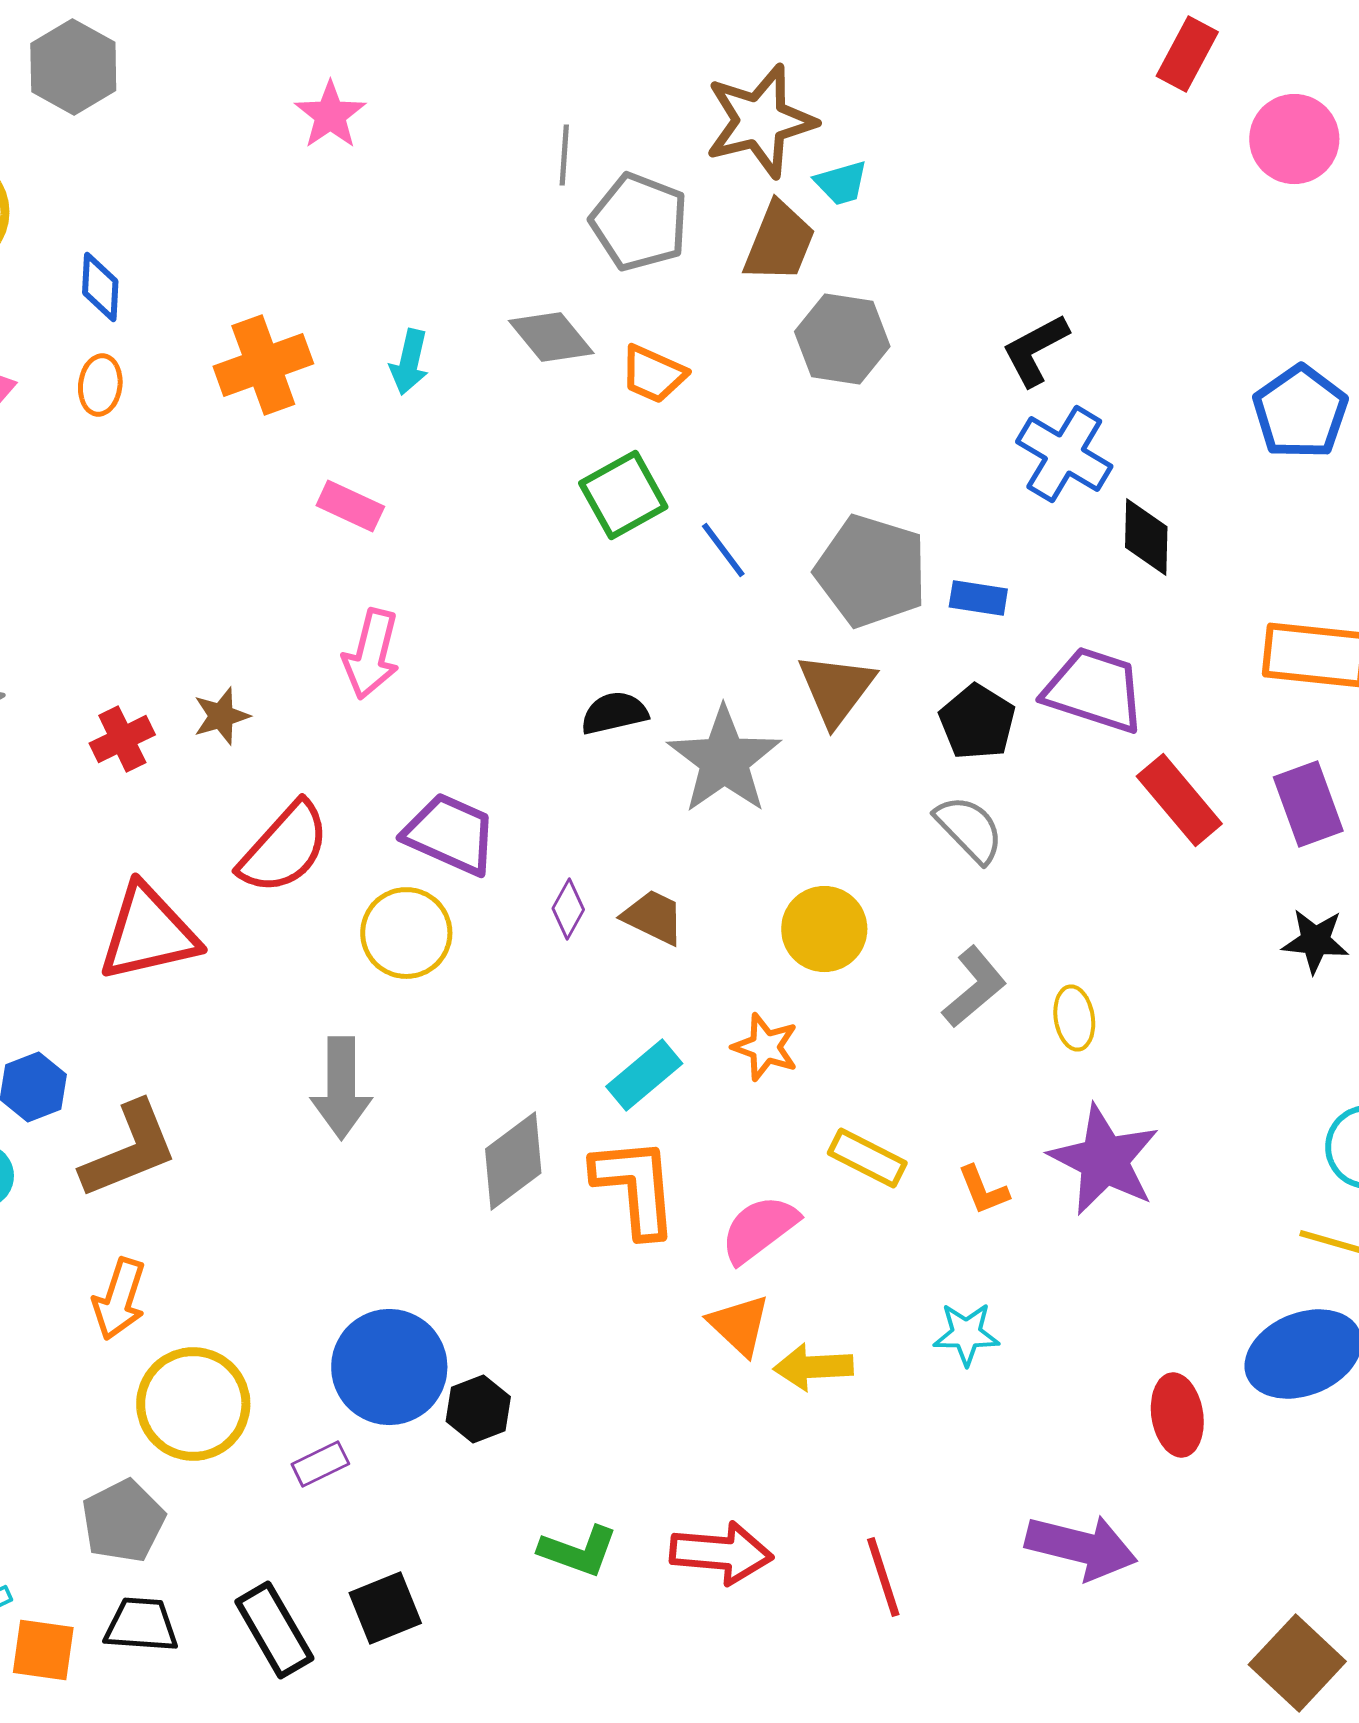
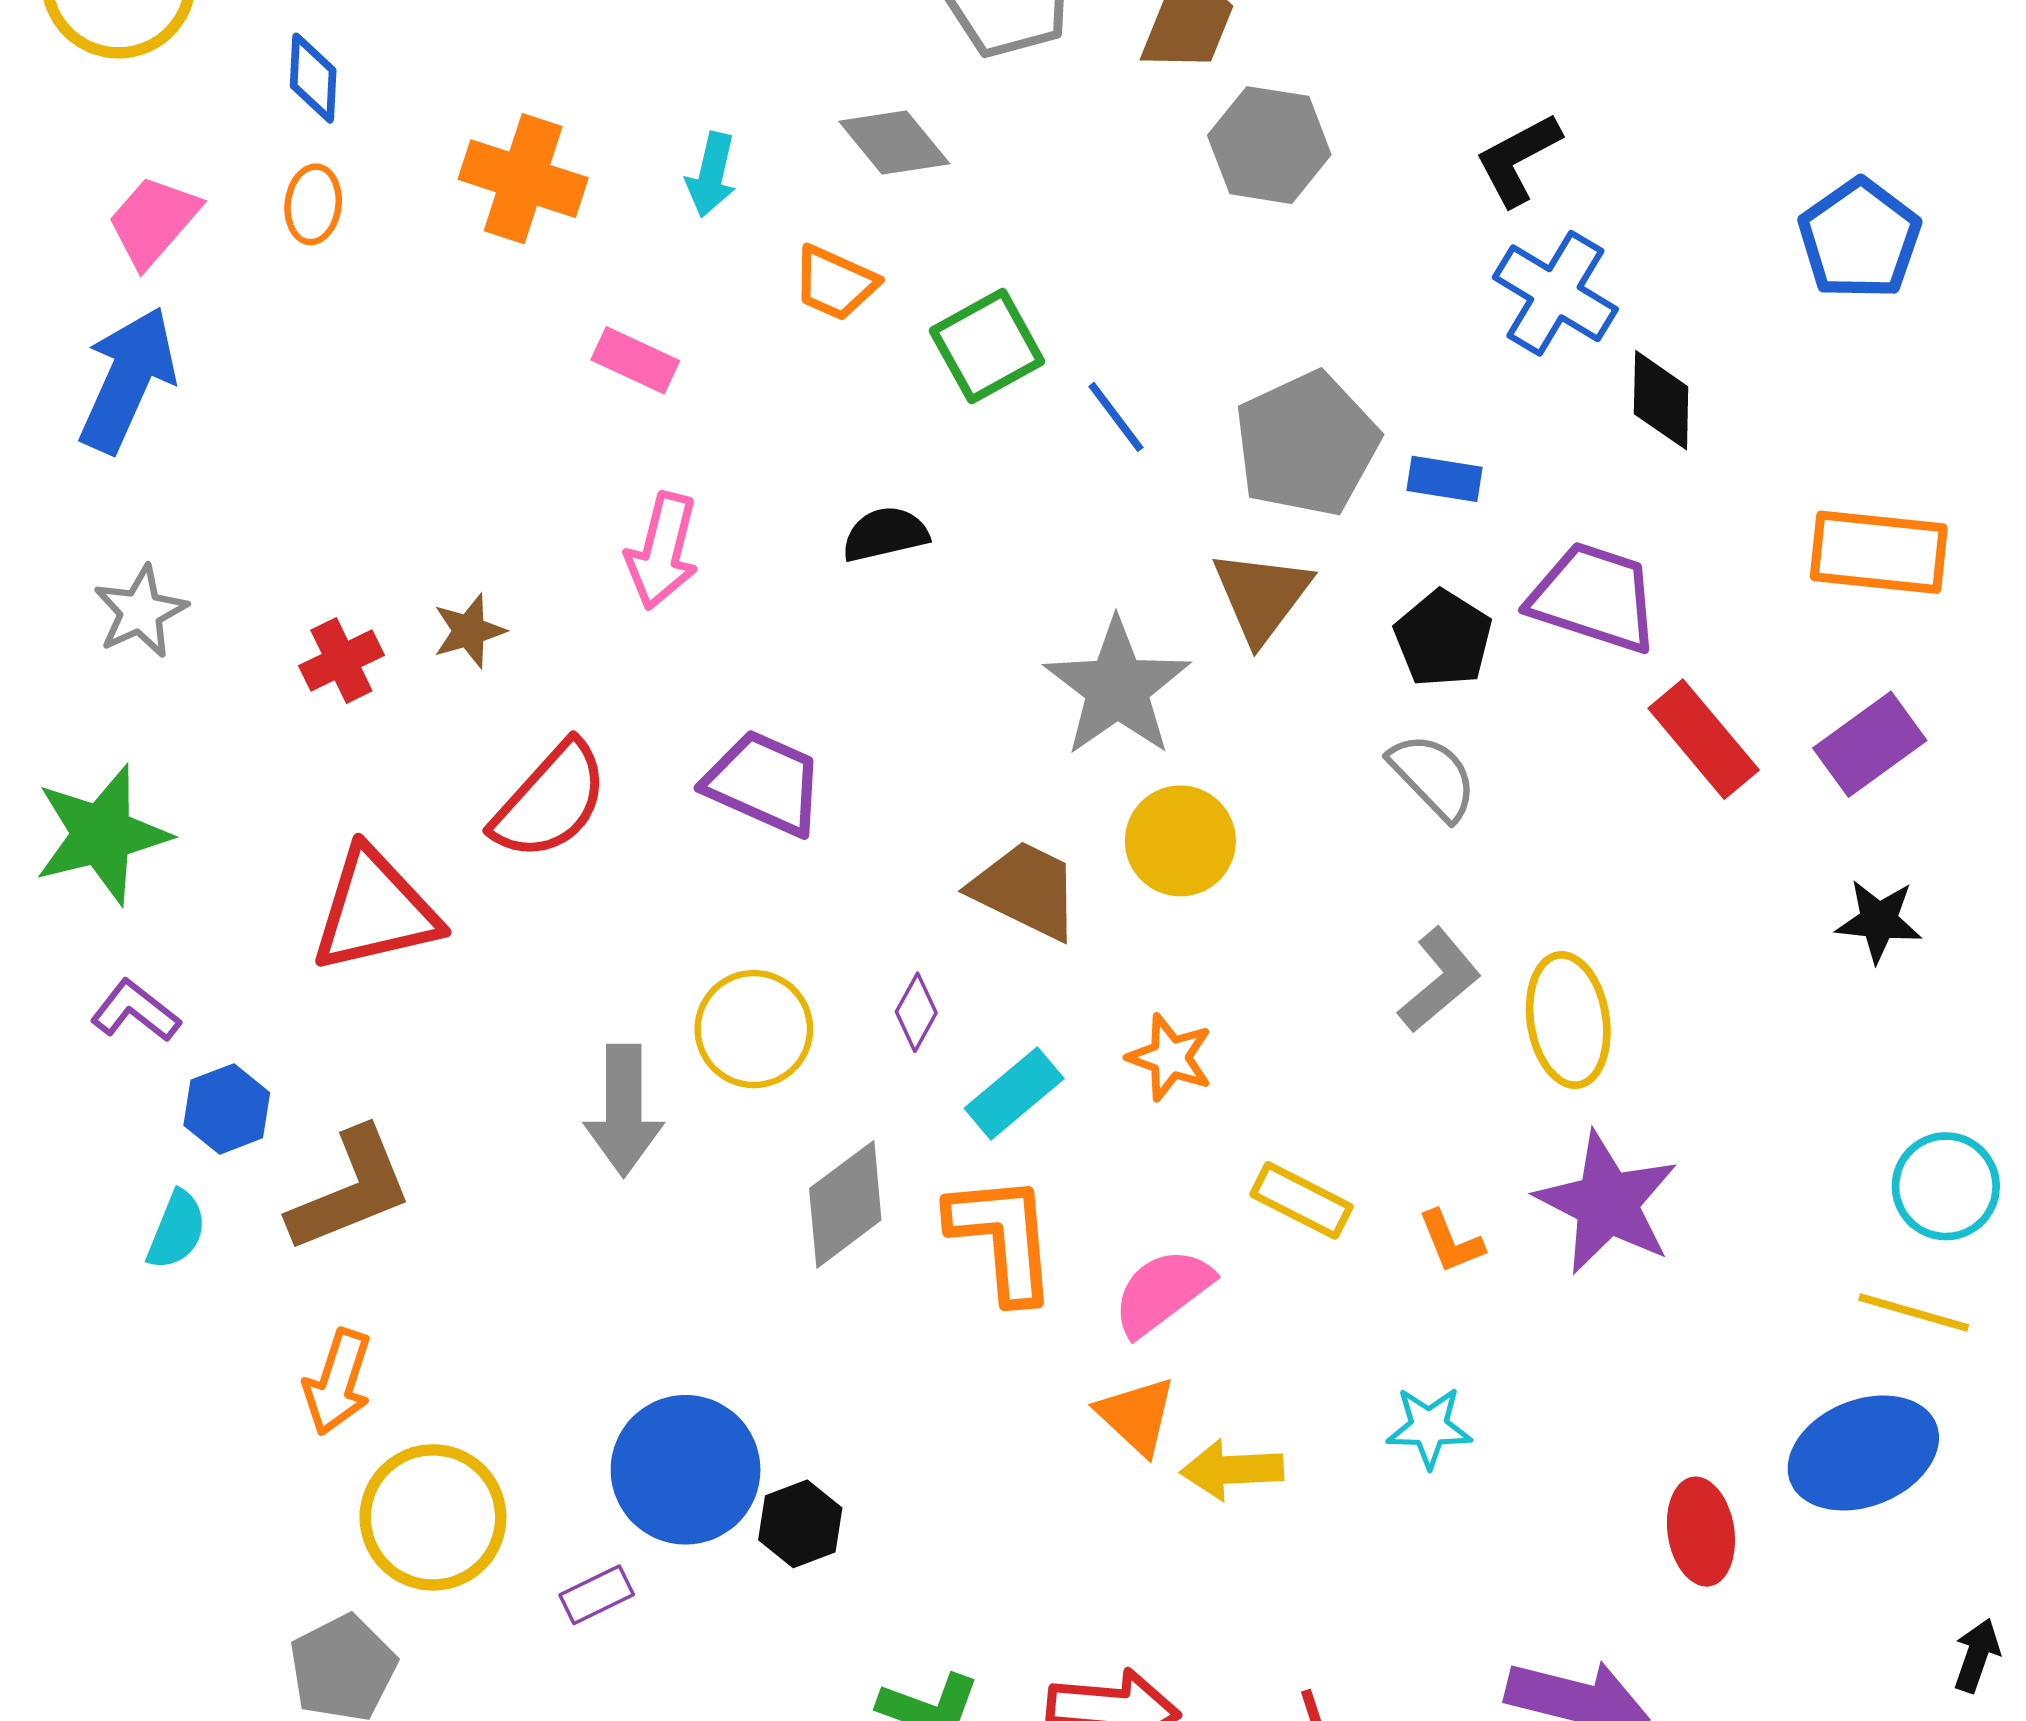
orange cross: (263, 365) -> (523, 179), turned 38
orange trapezoid: (653, 374) -> (835, 283), moved
gray pentagon: (871, 571) -> (1307, 444), turned 30
black semicircle: (614, 713) -> (885, 534), moved
purple rectangle: (1308, 804) -> (1870, 744), turned 74
purple diamond: (568, 909) -> (916, 1012), moved
brown trapezoid: (653, 917) -> (1026, 890), size x1.4
yellow circle: (824, 929) -> (1180, 841), moved
yellow circle: (406, 933) -> (754, 1029), moved
yellow ellipse: (1074, 1018) -> (1568, 1020), size x1.6

